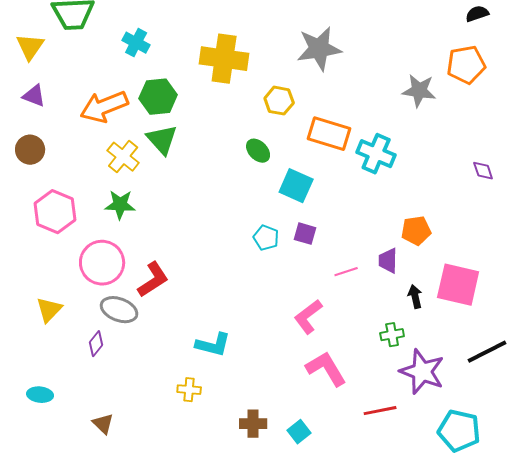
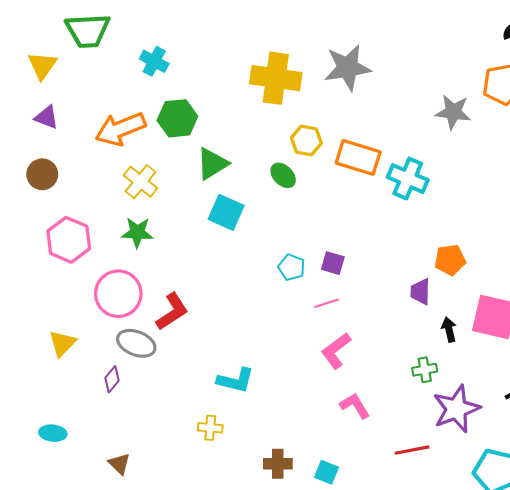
yellow cross: (224, 59) -> (276, 78), moved
yellow hexagon: (279, 101) -> (306, 141), moved
green triangle: (162, 140) -> (212, 164), moved, turned 40
cyan square: (296, 186) -> (226, 212), moved
pink line: (346, 272) -> (326, 303), moved
pink L-shape: (326, 369) -> (355, 406), size x0.7
purple star: (422, 372) -> (456, 409), turned 30
cyan square: (299, 432) -> (326, 472), turned -30

